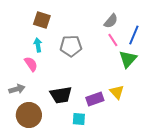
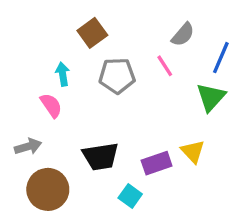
brown square: (42, 20) -> (92, 33), moved, turned 36
pink line: (113, 40) -> (165, 66), moved
cyan square: (79, 119) -> (130, 196), turned 32

